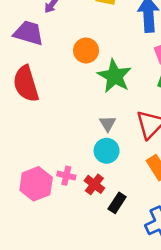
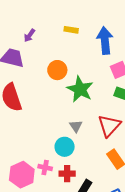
cyan circle: (107, 151) -> (65, 147), moved
red cross: (94, 184) -> (67, 174), turned -35

